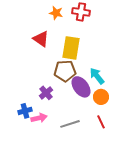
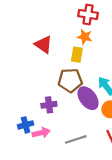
orange star: (56, 13) -> (85, 37), moved
yellow rectangle: (71, 48) -> (77, 55), size x0.6
purple cross: (46, 93) -> (49, 105), turned 32

